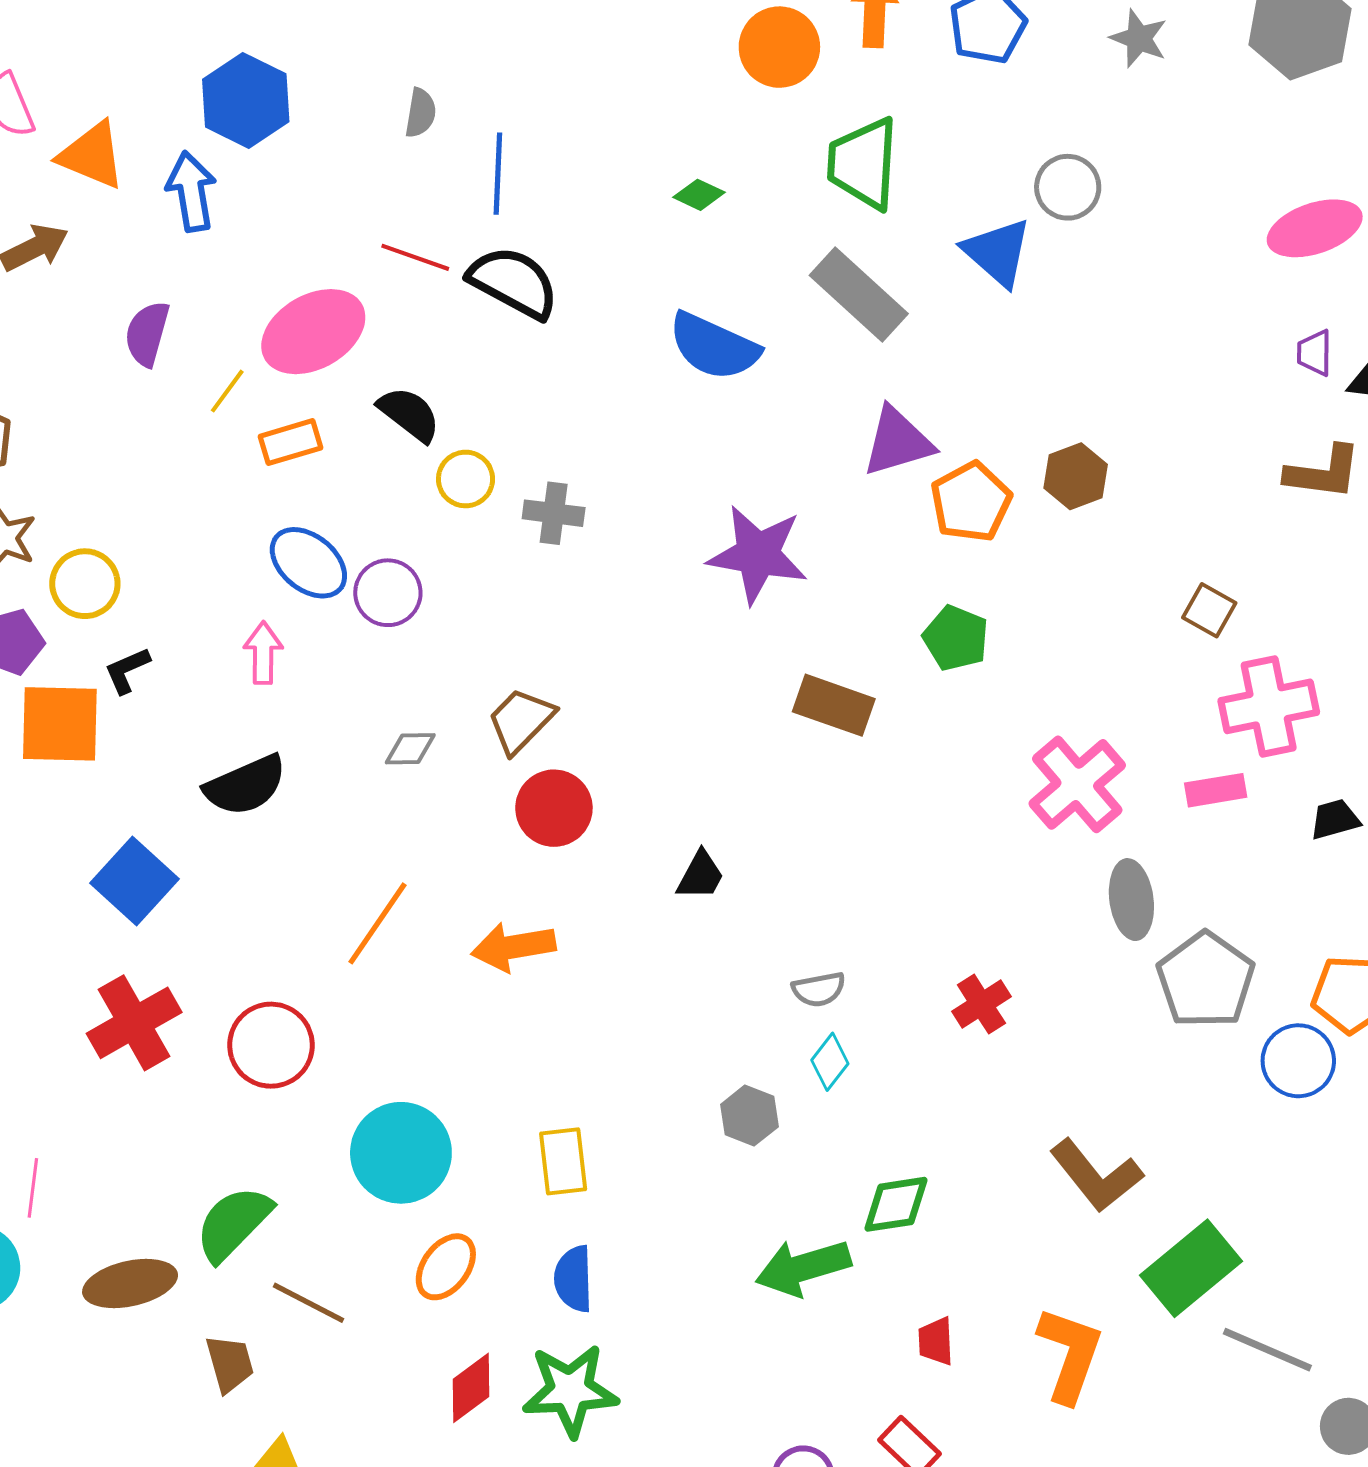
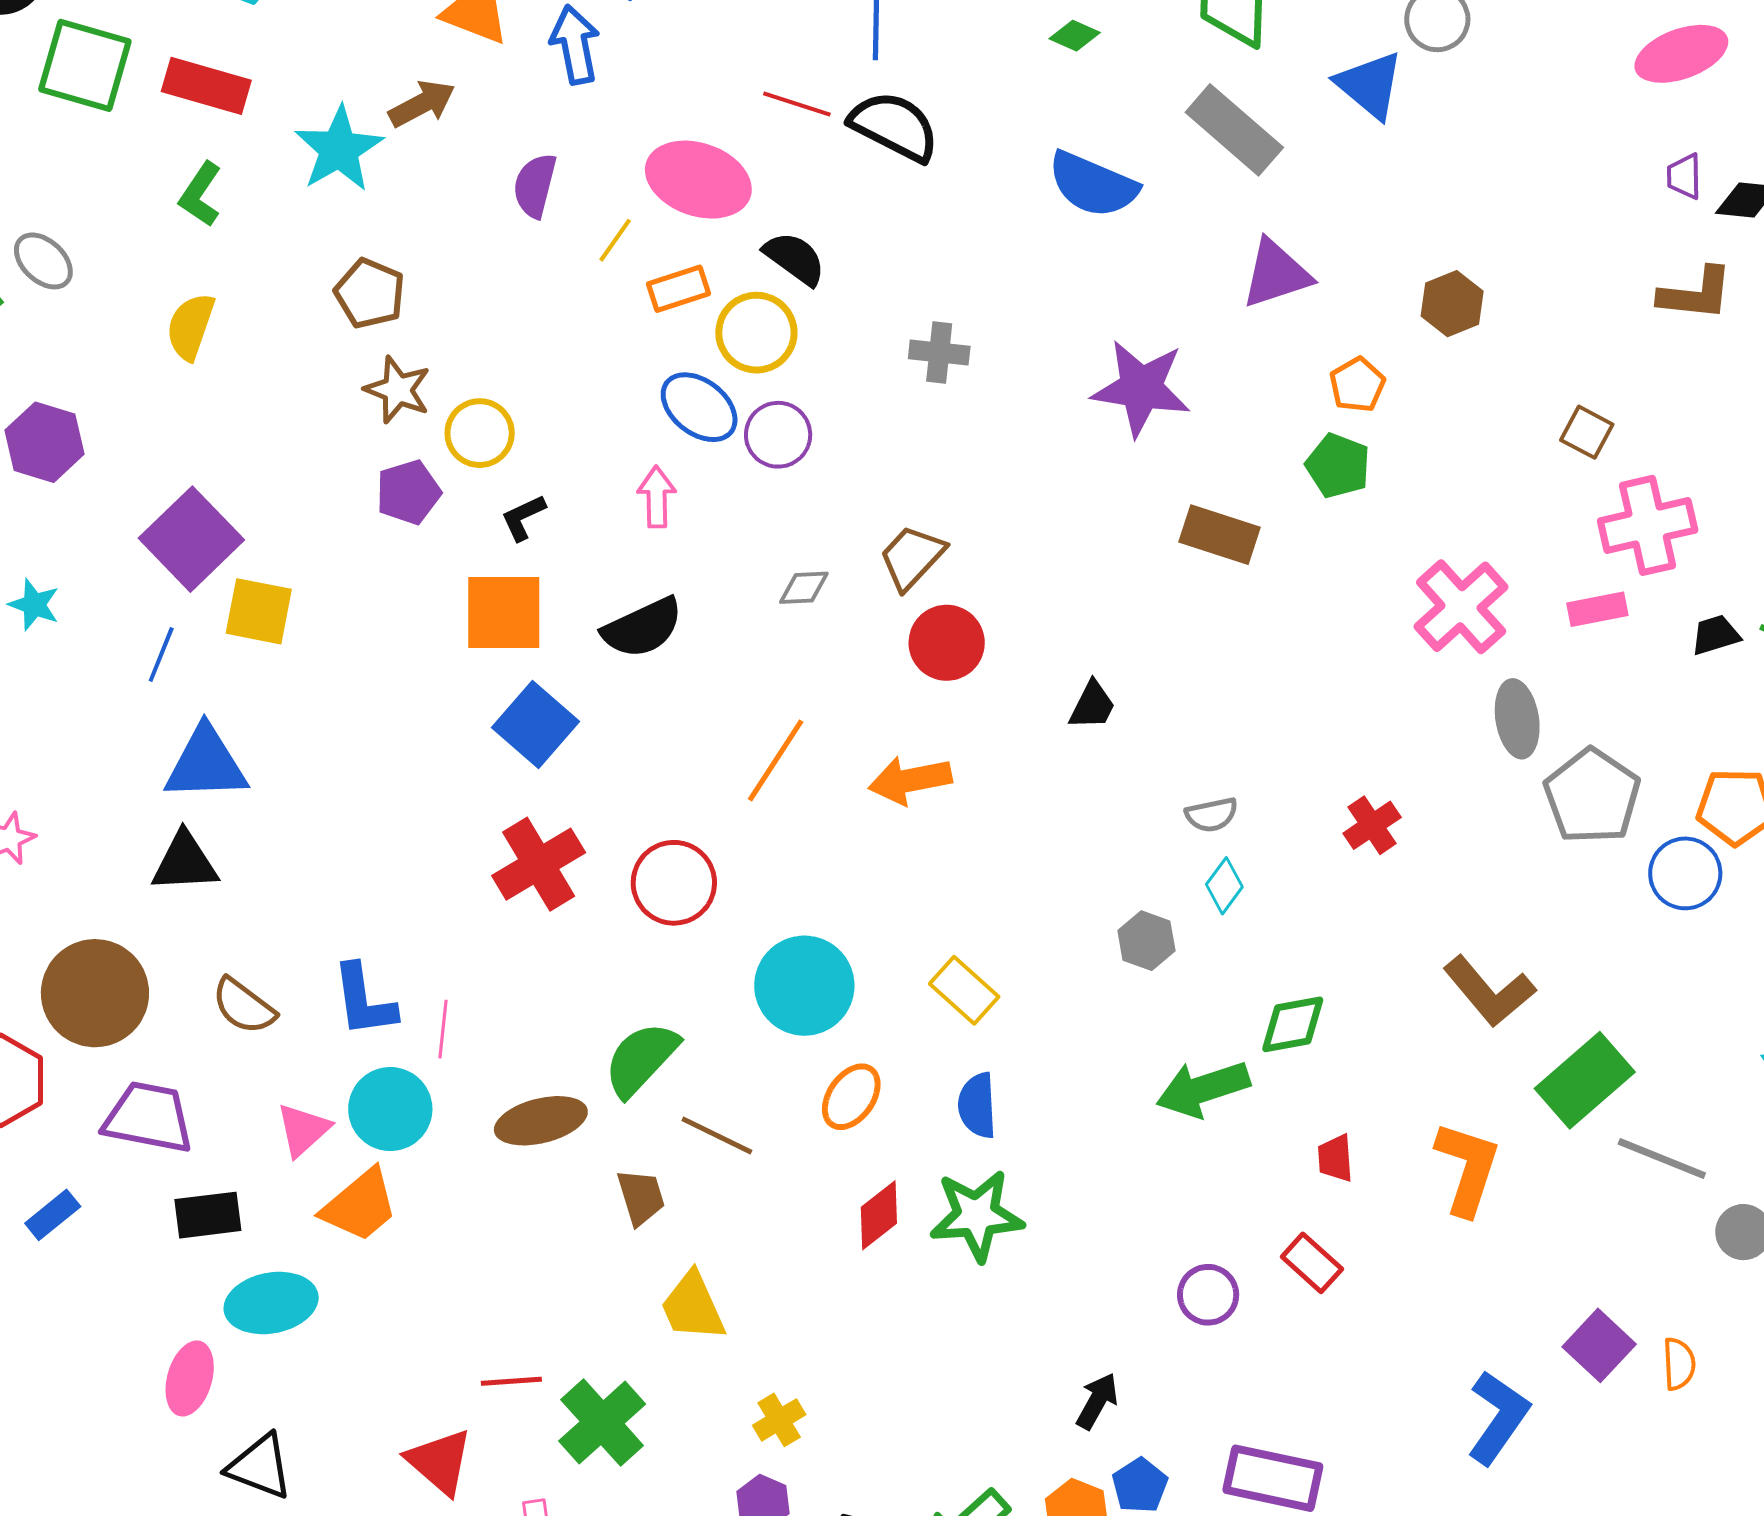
pink ellipse: (313, 332) -> (698, 180), turned 50
yellow circle: (466, 479) -> (756, 333), moved, size x1.4
orange pentagon: (971, 502) -> (1357, 385), moved, size x0.7
orange square: (60, 724) -> (504, 613), moved
yellow rectangle: (563, 1161) -> (964, 990), turned -40

